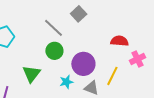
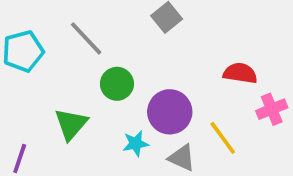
gray line: (54, 28) -> (86, 38), moved
yellow line: (112, 76) -> (223, 138), turned -66

